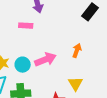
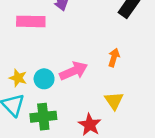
pink rectangle: (26, 26) -> (31, 21), moved, size x1.5

